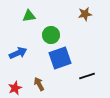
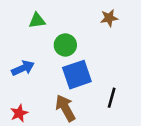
black line: (87, 76) -> (112, 98), turned -56
brown arrow: (39, 84) -> (65, 108), moved, size x1.5

